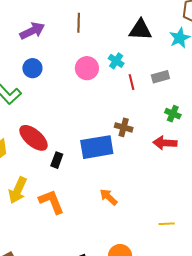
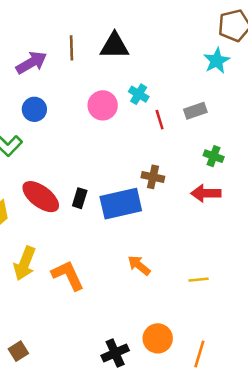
brown line: (79, 23) -> (72, 48), moved
black triangle: (140, 30) -> (114, 46), moved
black rectangle: (57, 160) -> (80, 198), moved
yellow line: (167, 224) -> (198, 280), moved

